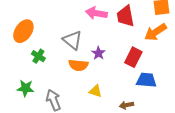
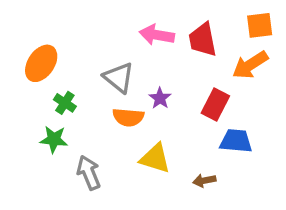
green star: (25, 88) -> (54, 139), moved
yellow triangle: (95, 91) -> (155, 158), size x1.5

